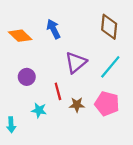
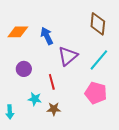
blue arrow: (53, 29) -> (47, 36), moved
orange diamond: (20, 36) -> (18, 32), turned -45
brown star: (77, 105) -> (54, 109), moved

